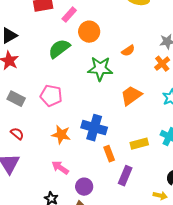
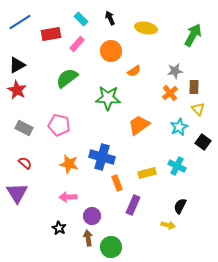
orange circle: (89, 32) -> (111, 51), moved
orange semicircle: (128, 51) -> (134, 71), moved
pink arrow: (60, 168) -> (68, 197), turned -36

